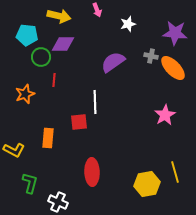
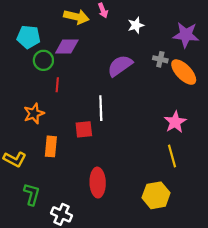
yellow arrow: (59, 16) -> (76, 17), moved
orange star: (25, 94) -> (34, 113), moved
yellow line: (175, 172) -> (172, 156), moved

